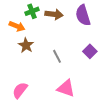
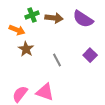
purple semicircle: (83, 15) -> (83, 19), turned -40
pink triangle: (66, 88) -> (45, 92), moved

